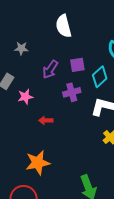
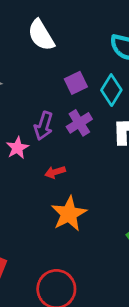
purple arrow: (50, 69) -> (44, 126), moved
orange star: (38, 163) -> (69, 214), moved

